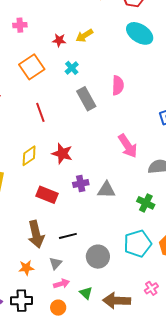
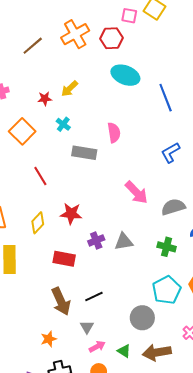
gray rectangle: (86, 99) -> (84, 153), turned -40
gray circle: (98, 257) -> (142, 318), moved
orange star: (26, 268) -> (49, 339), moved

